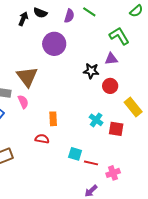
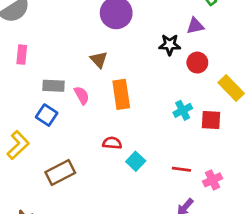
brown triangle: (27, 77) -> (99, 60), moved, size x0.6
orange rectangle: (53, 119) -> (121, 94), moved, size x1.5
cyan cross: (96, 120) -> (183, 110), turned 32
cyan square: (75, 154) -> (136, 161), moved, turned 32

